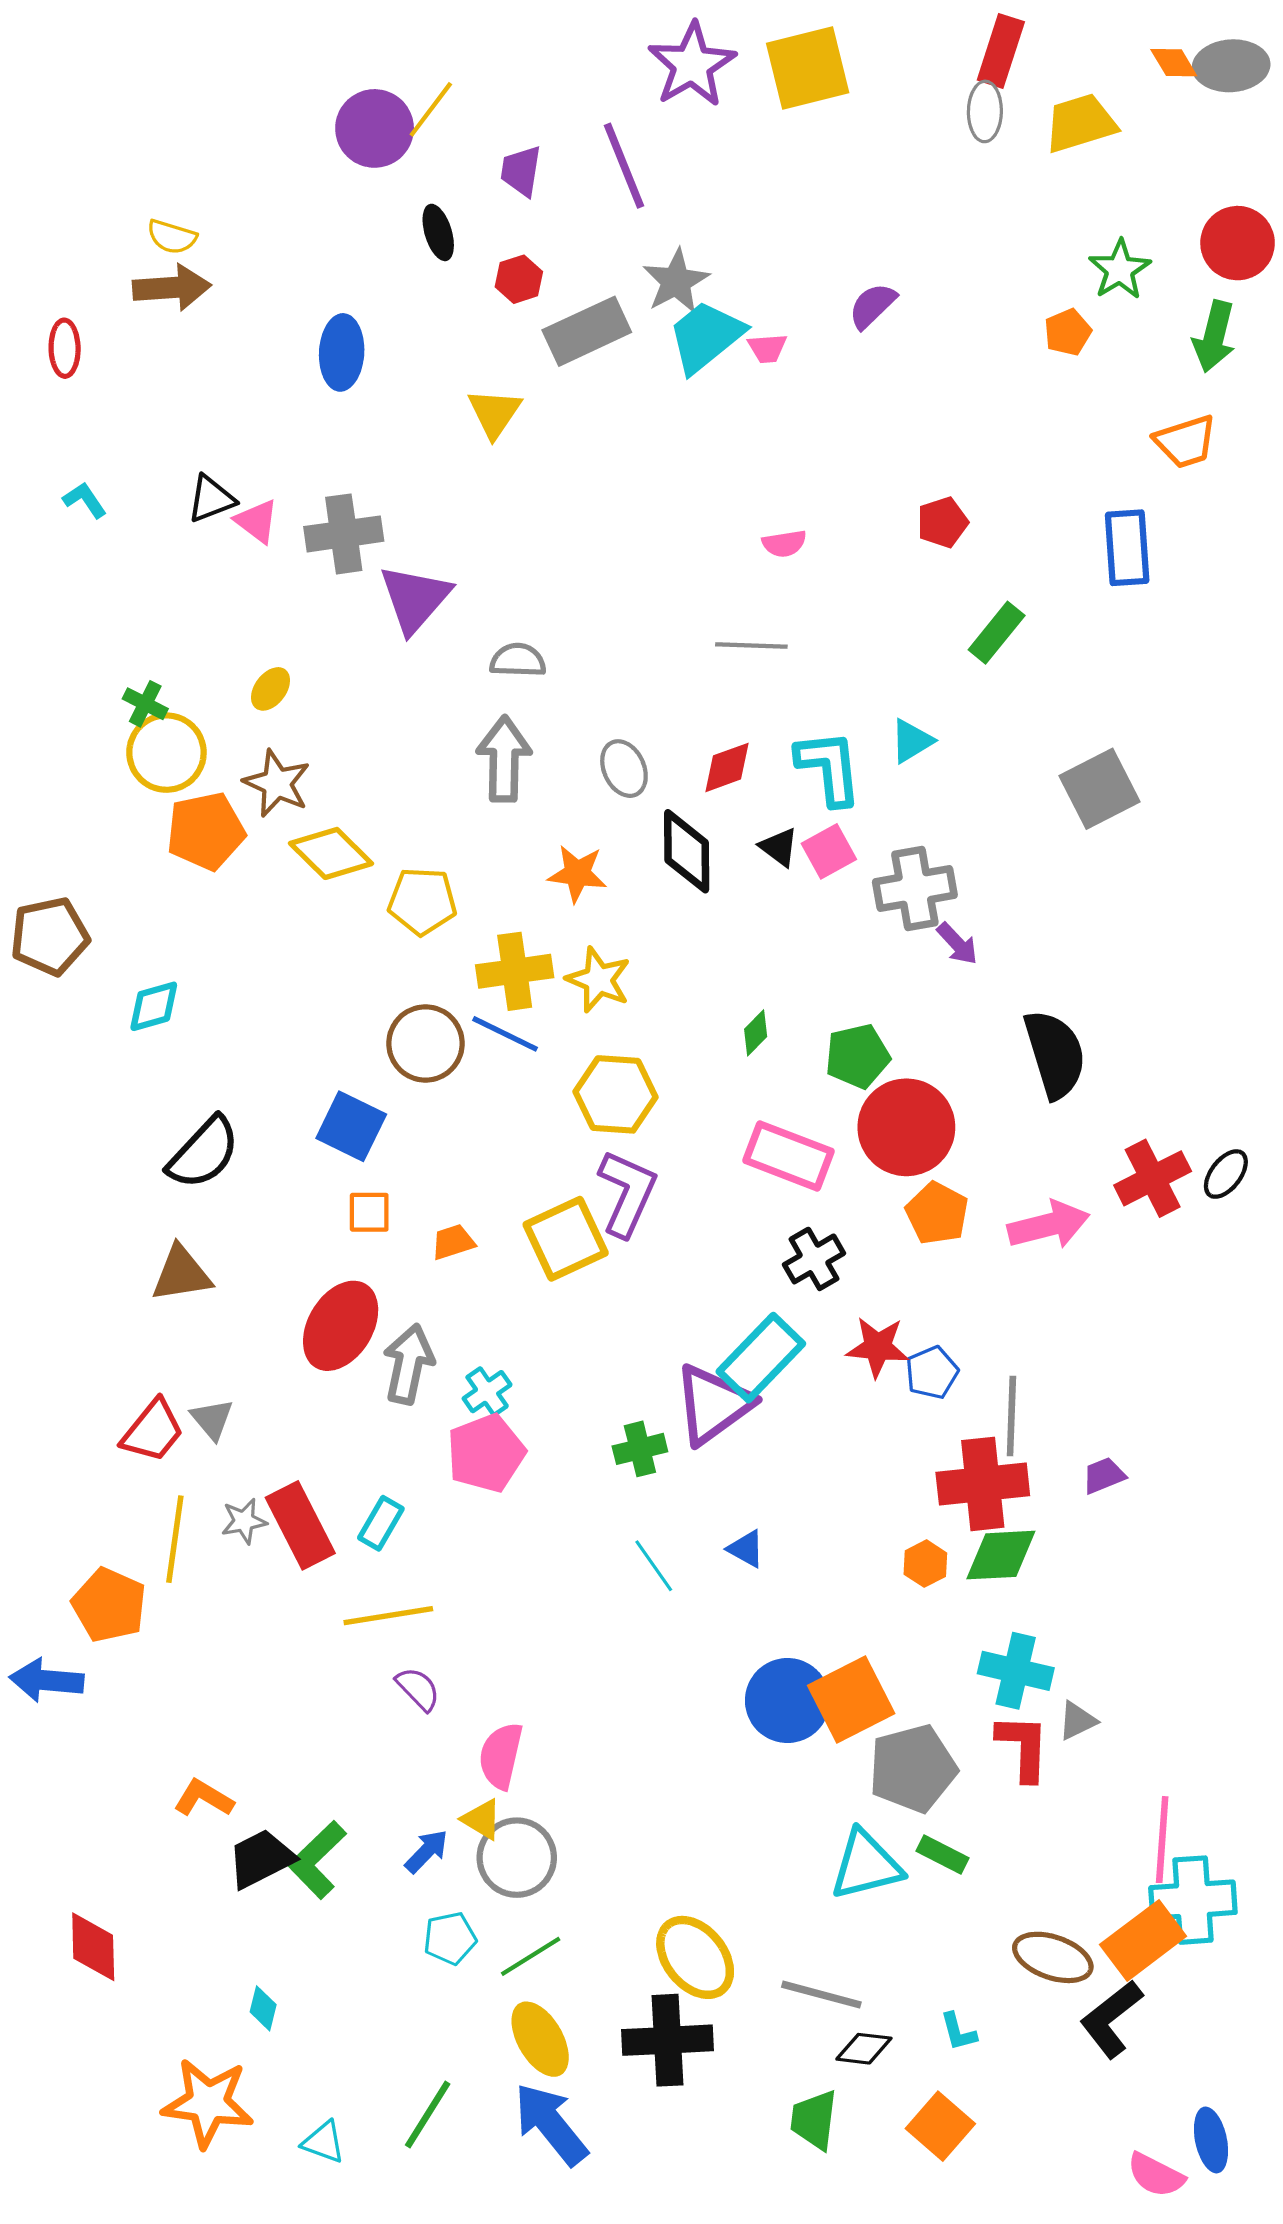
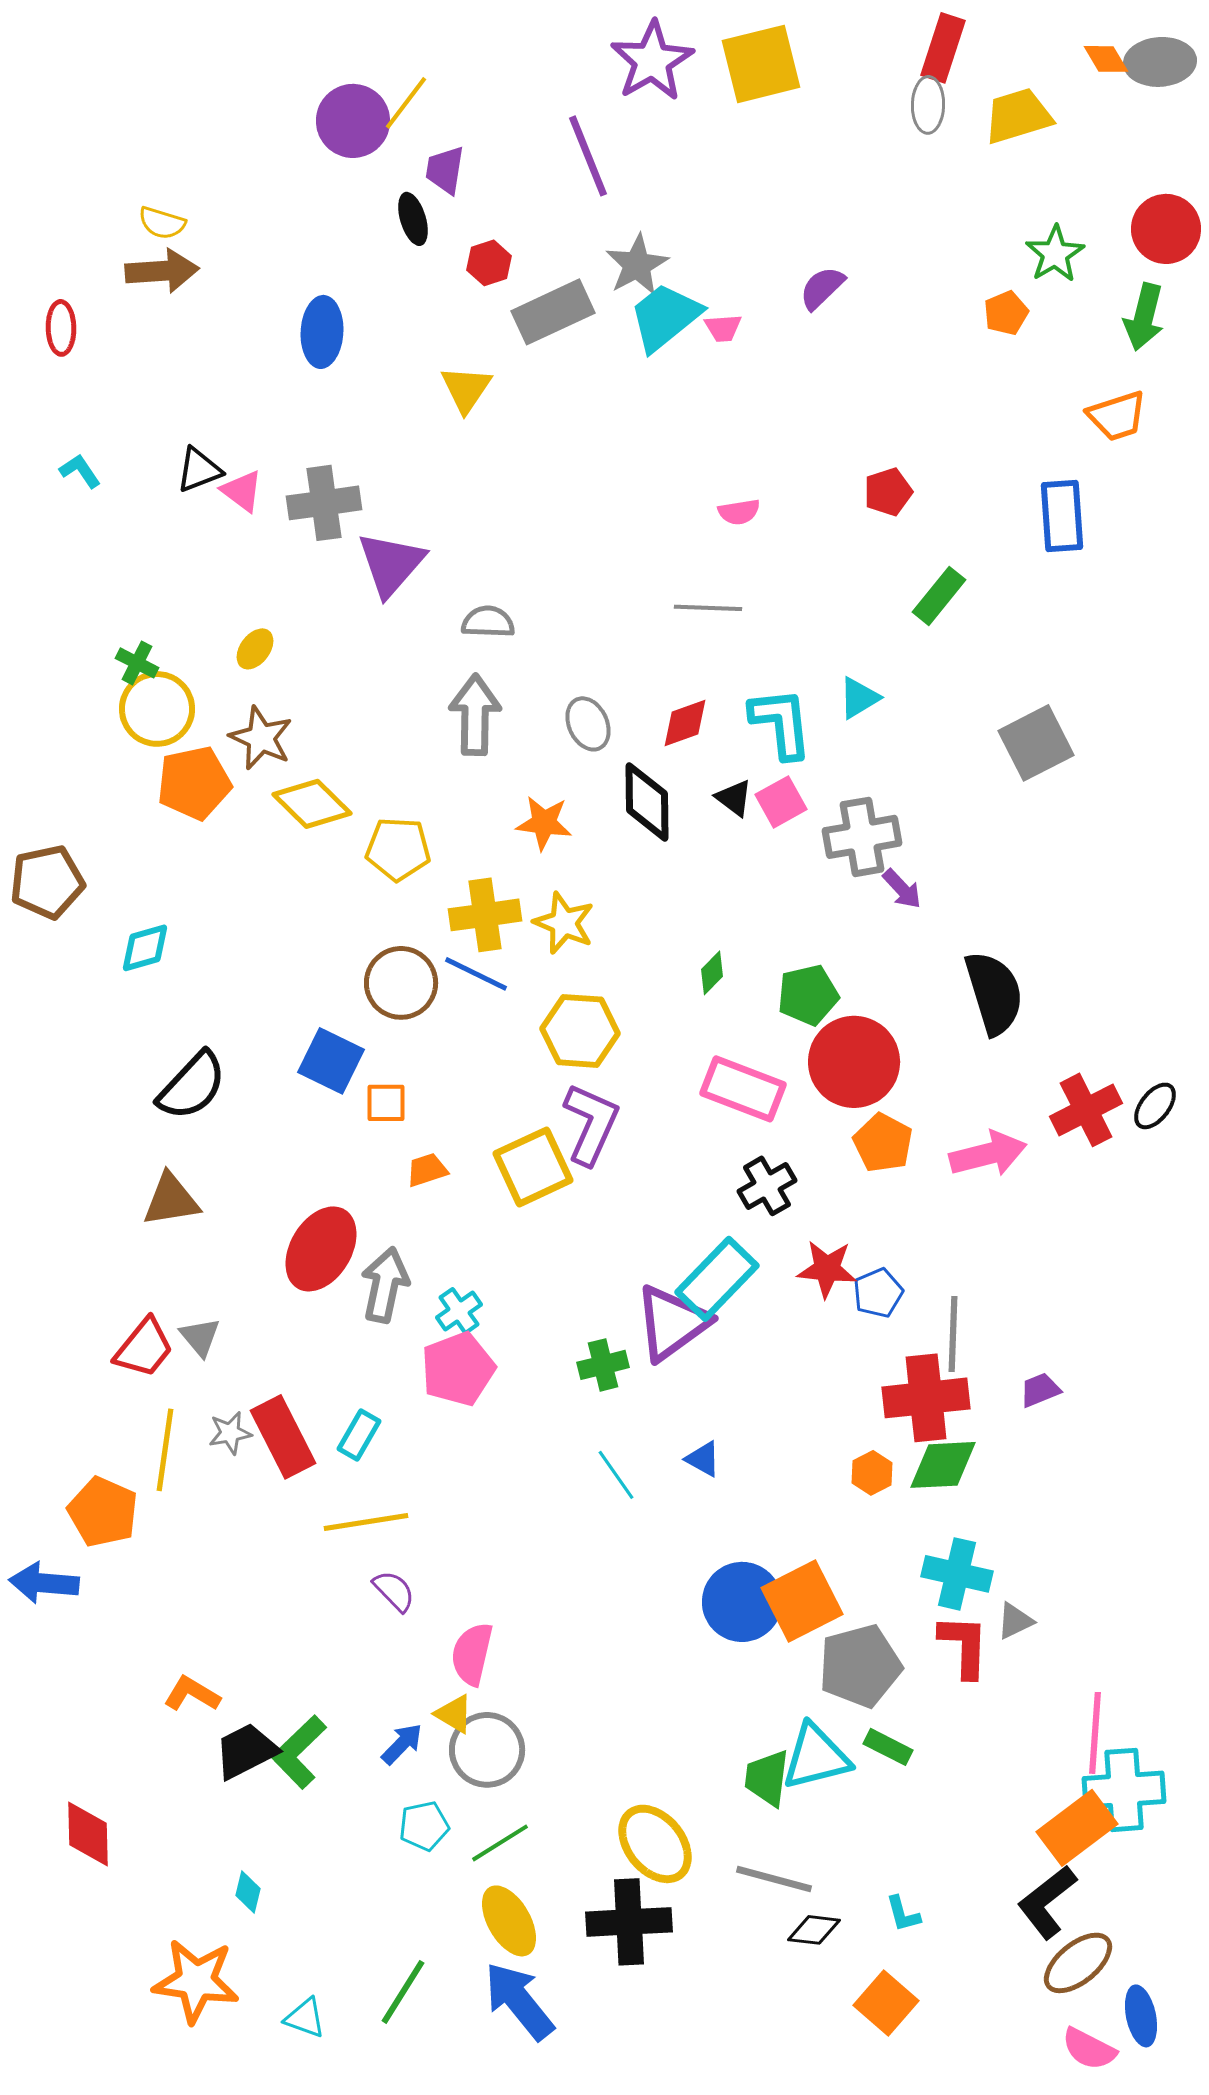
purple trapezoid: (521, 171) -> (445, 170), moved
orange square: (369, 1212) -> (386, 1103), moved
brown ellipse: (1053, 1957) -> (1078, 1963), moved, turned -58
green trapezoid: (814, 2120) -> (767, 1778), moved

